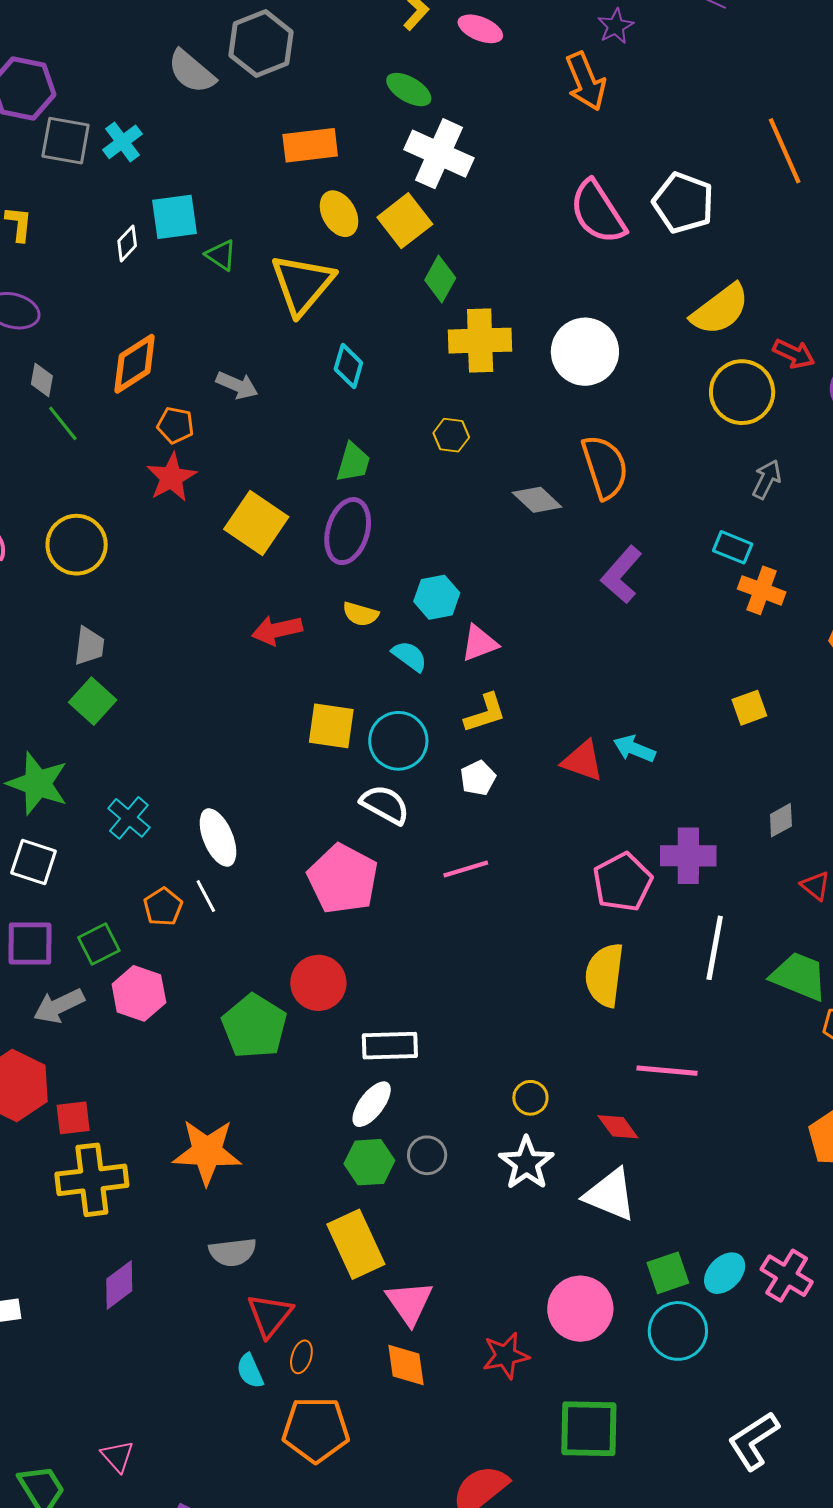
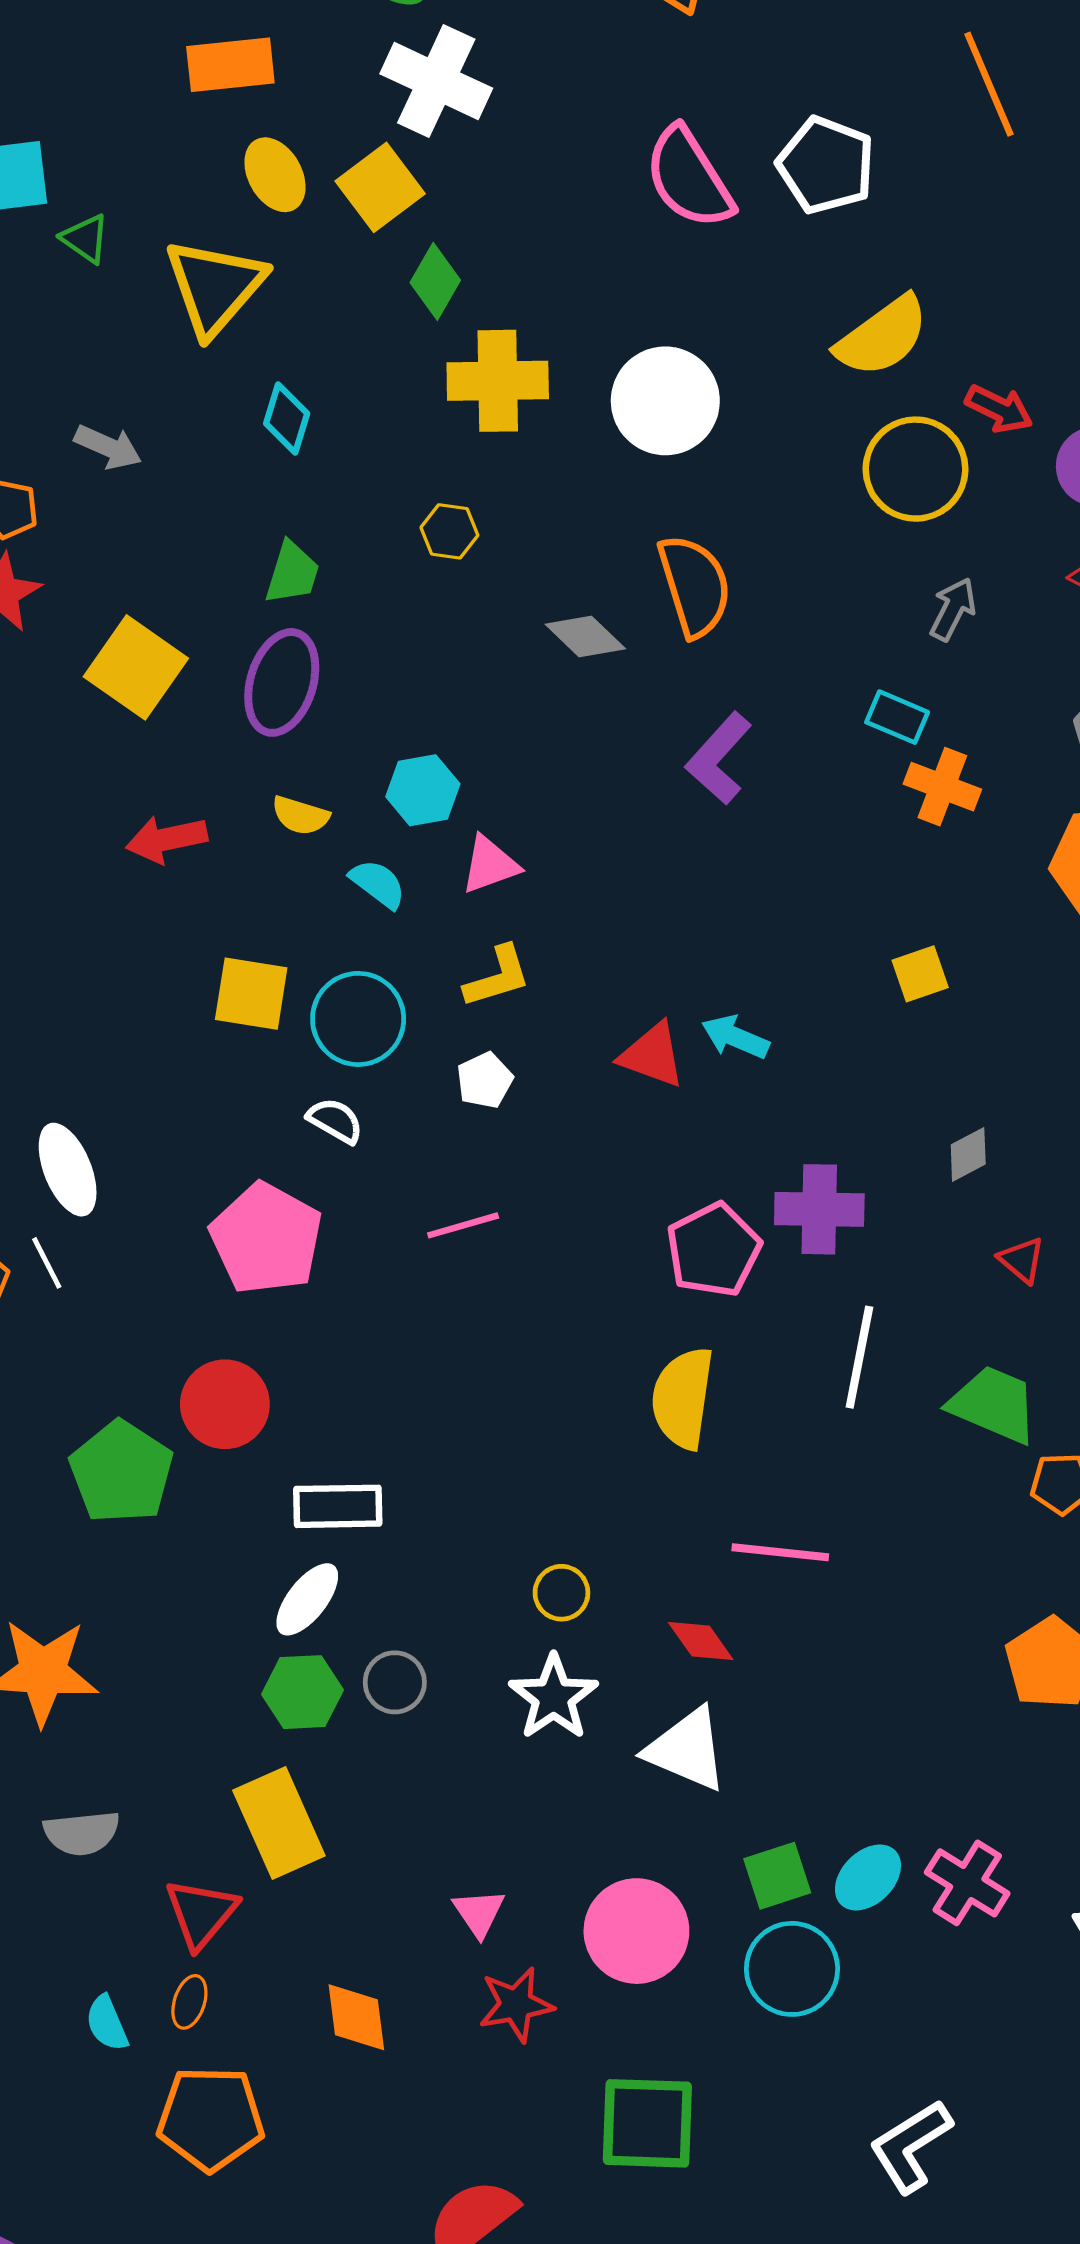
white semicircle: (385, 805) -> (335, 1121), size x0.7
pink triangle: (409, 1303) -> (479, 1913), moved, size x0.7
red triangle: (270, 1315) -> (201, 1913), moved

